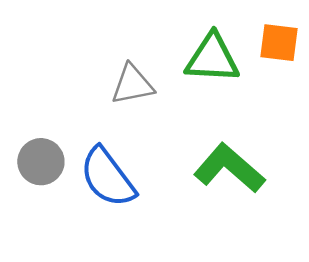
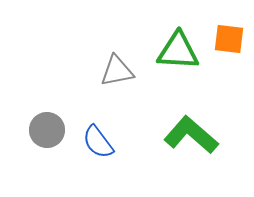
blue semicircle: (108, 177) -> (98, 142), size x0.7

